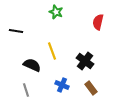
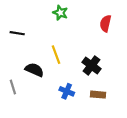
brown rectangle: (91, 88) -> (98, 95), turned -48
gray line: (26, 90) -> (13, 87), moved

